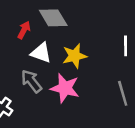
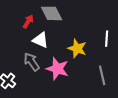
yellow star: (74, 56) -> (77, 48), moved, turned 30

